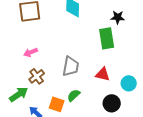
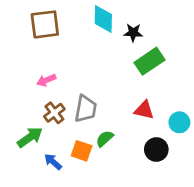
black star: (118, 17) -> (133, 33), moved
green rectangle: (107, 38) -> (150, 61), turned 65
gray trapezoid: (71, 66) -> (86, 109), moved

